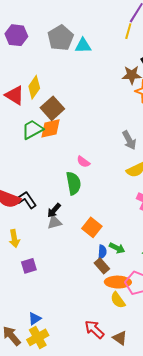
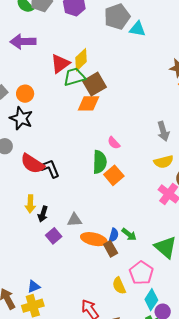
red triangle: (15, 95) -> (60, 64), turned 40
green trapezoid: (32, 129) -> (74, 77), moved
black arrow: (54, 210) -> (43, 214), moved, turned -35
gray triangle: (55, 222) -> (74, 220), moved
orange square: (92, 227) -> (114, 175), moved
purple square: (29, 266) -> (54, 236), moved, turned -35
orange ellipse: (118, 282) -> (94, 239), moved

